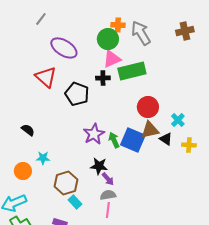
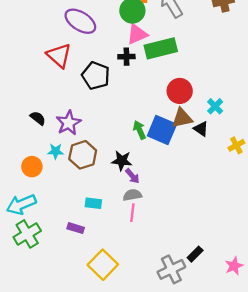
purple star: (94, 134) -> (69, 123), moved
yellow cross: (189, 145) -> (236, 145), moved, turned -32
brown hexagon: (66, 183) -> (83, 155), moved
cyan rectangle: (75, 202) -> (93, 203), turned -40

